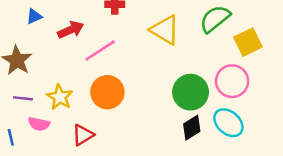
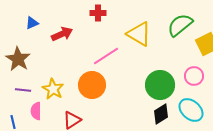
pink line: (100, 51) -> (106, 56), moved
pink circle: (232, 81) -> (194, 76), size x0.7
pink semicircle: (39, 124) -> (36, 111), turned 78

